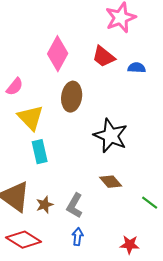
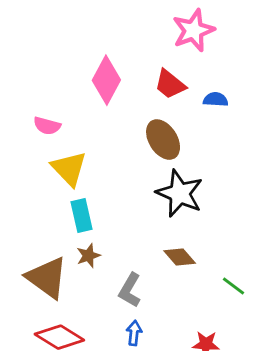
pink semicircle: (15, 87) -> (47, 126), turned 66
brown ellipse: (72, 97) -> (163, 140), moved, turned -40
brown star: (45, 205) -> (88, 256), moved

